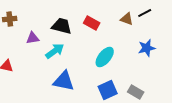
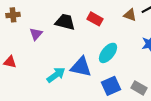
purple triangle: (33, 38) -> (36, 34), turned -40
cyan arrow: (55, 51) -> (56, 75), moved
blue triangle: (64, 81) -> (81, 67), moved

